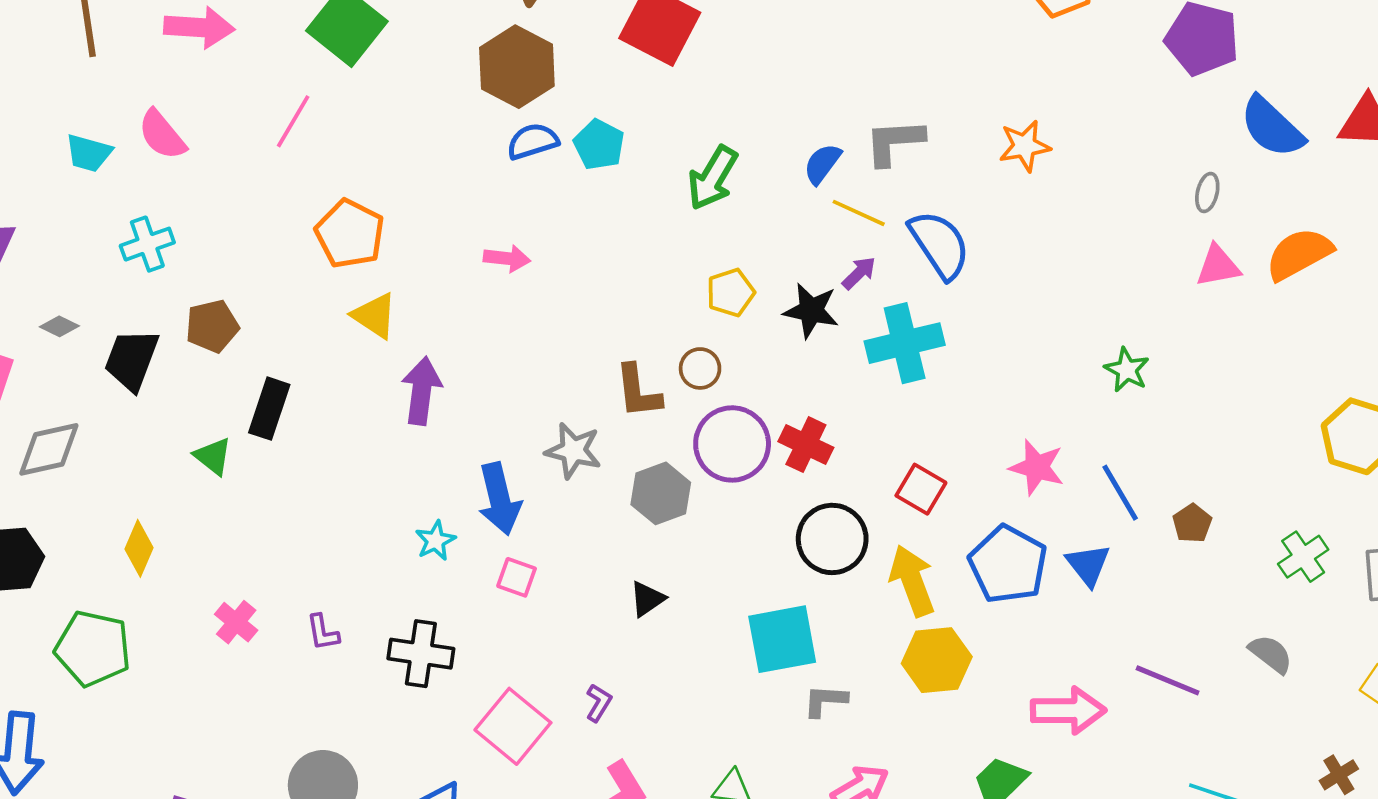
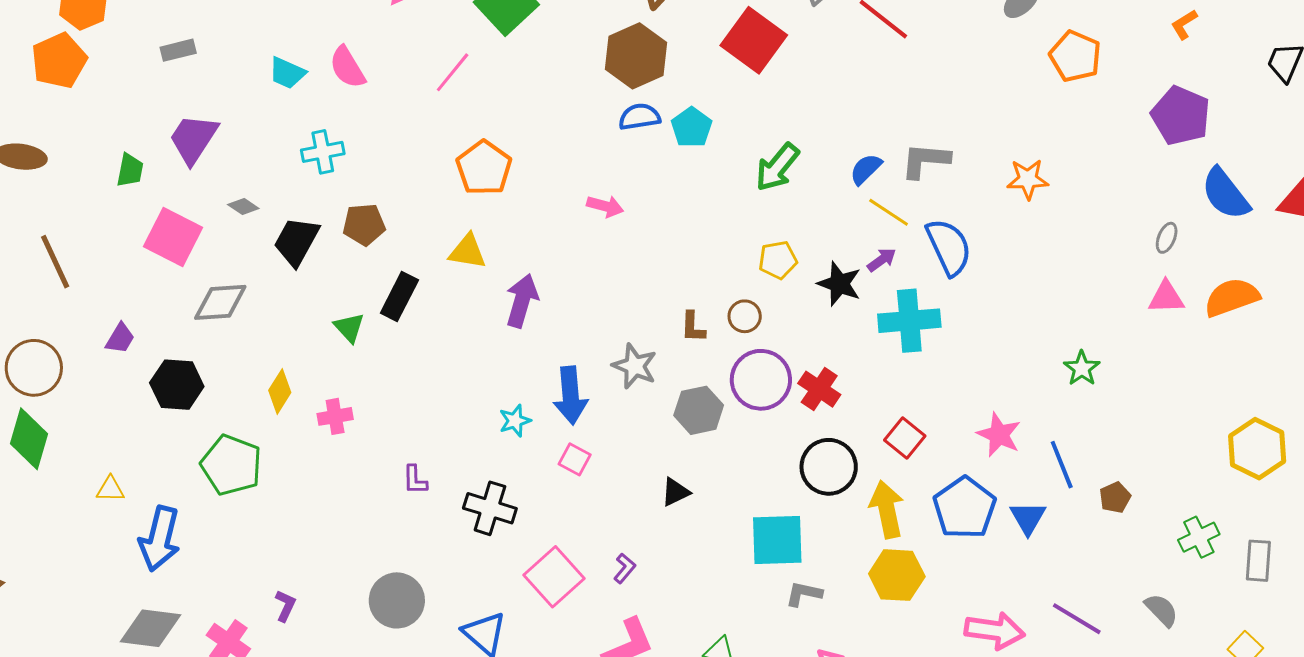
yellow triangle: (374, 316) -> (467, 252), moved, turned -33
brown L-shape: (638, 391) -> (693, 327), size x0.7
pink cross: (236, 622) -> (335, 416), moved, turned 32

